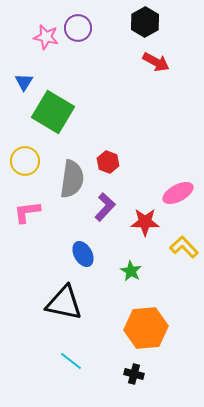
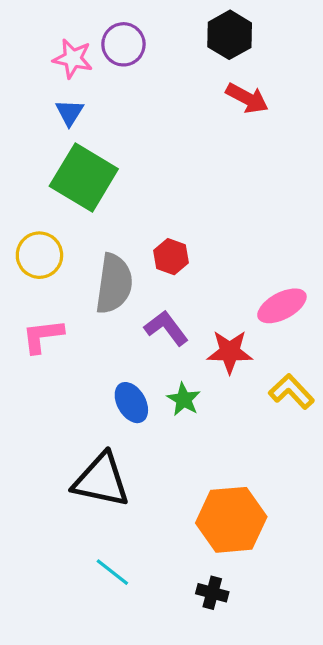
blue triangle: (24, 82) -> (70, 112), moved
purple L-shape: (105, 207) -> (166, 328), turned -80
green star: (131, 271) -> (184, 399), moved

